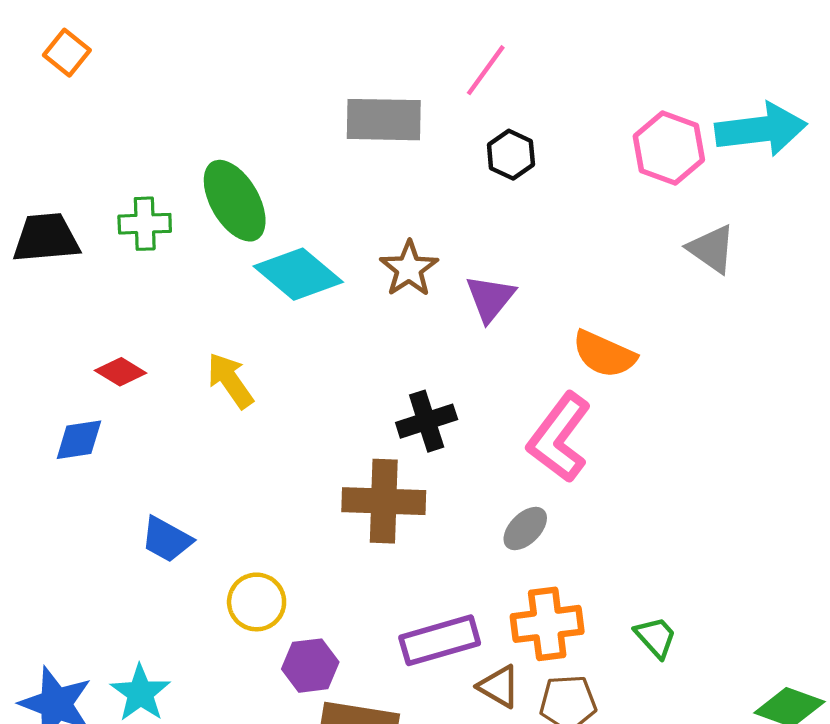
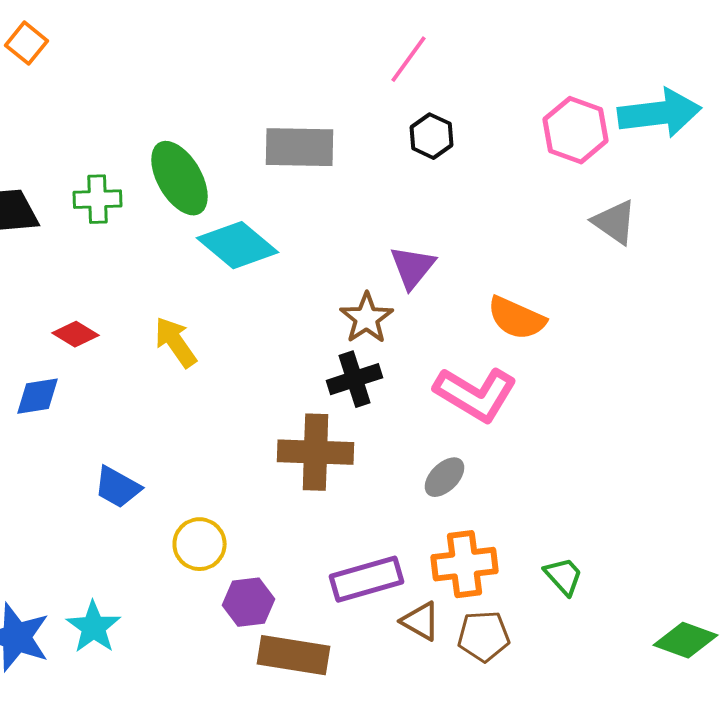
gray rectangle: (384, 120) -> (300, 147), moved
brown star: (409, 269) -> (366, 318), moved
pink L-shape: (559, 438) -> (476, 394), turned -96

